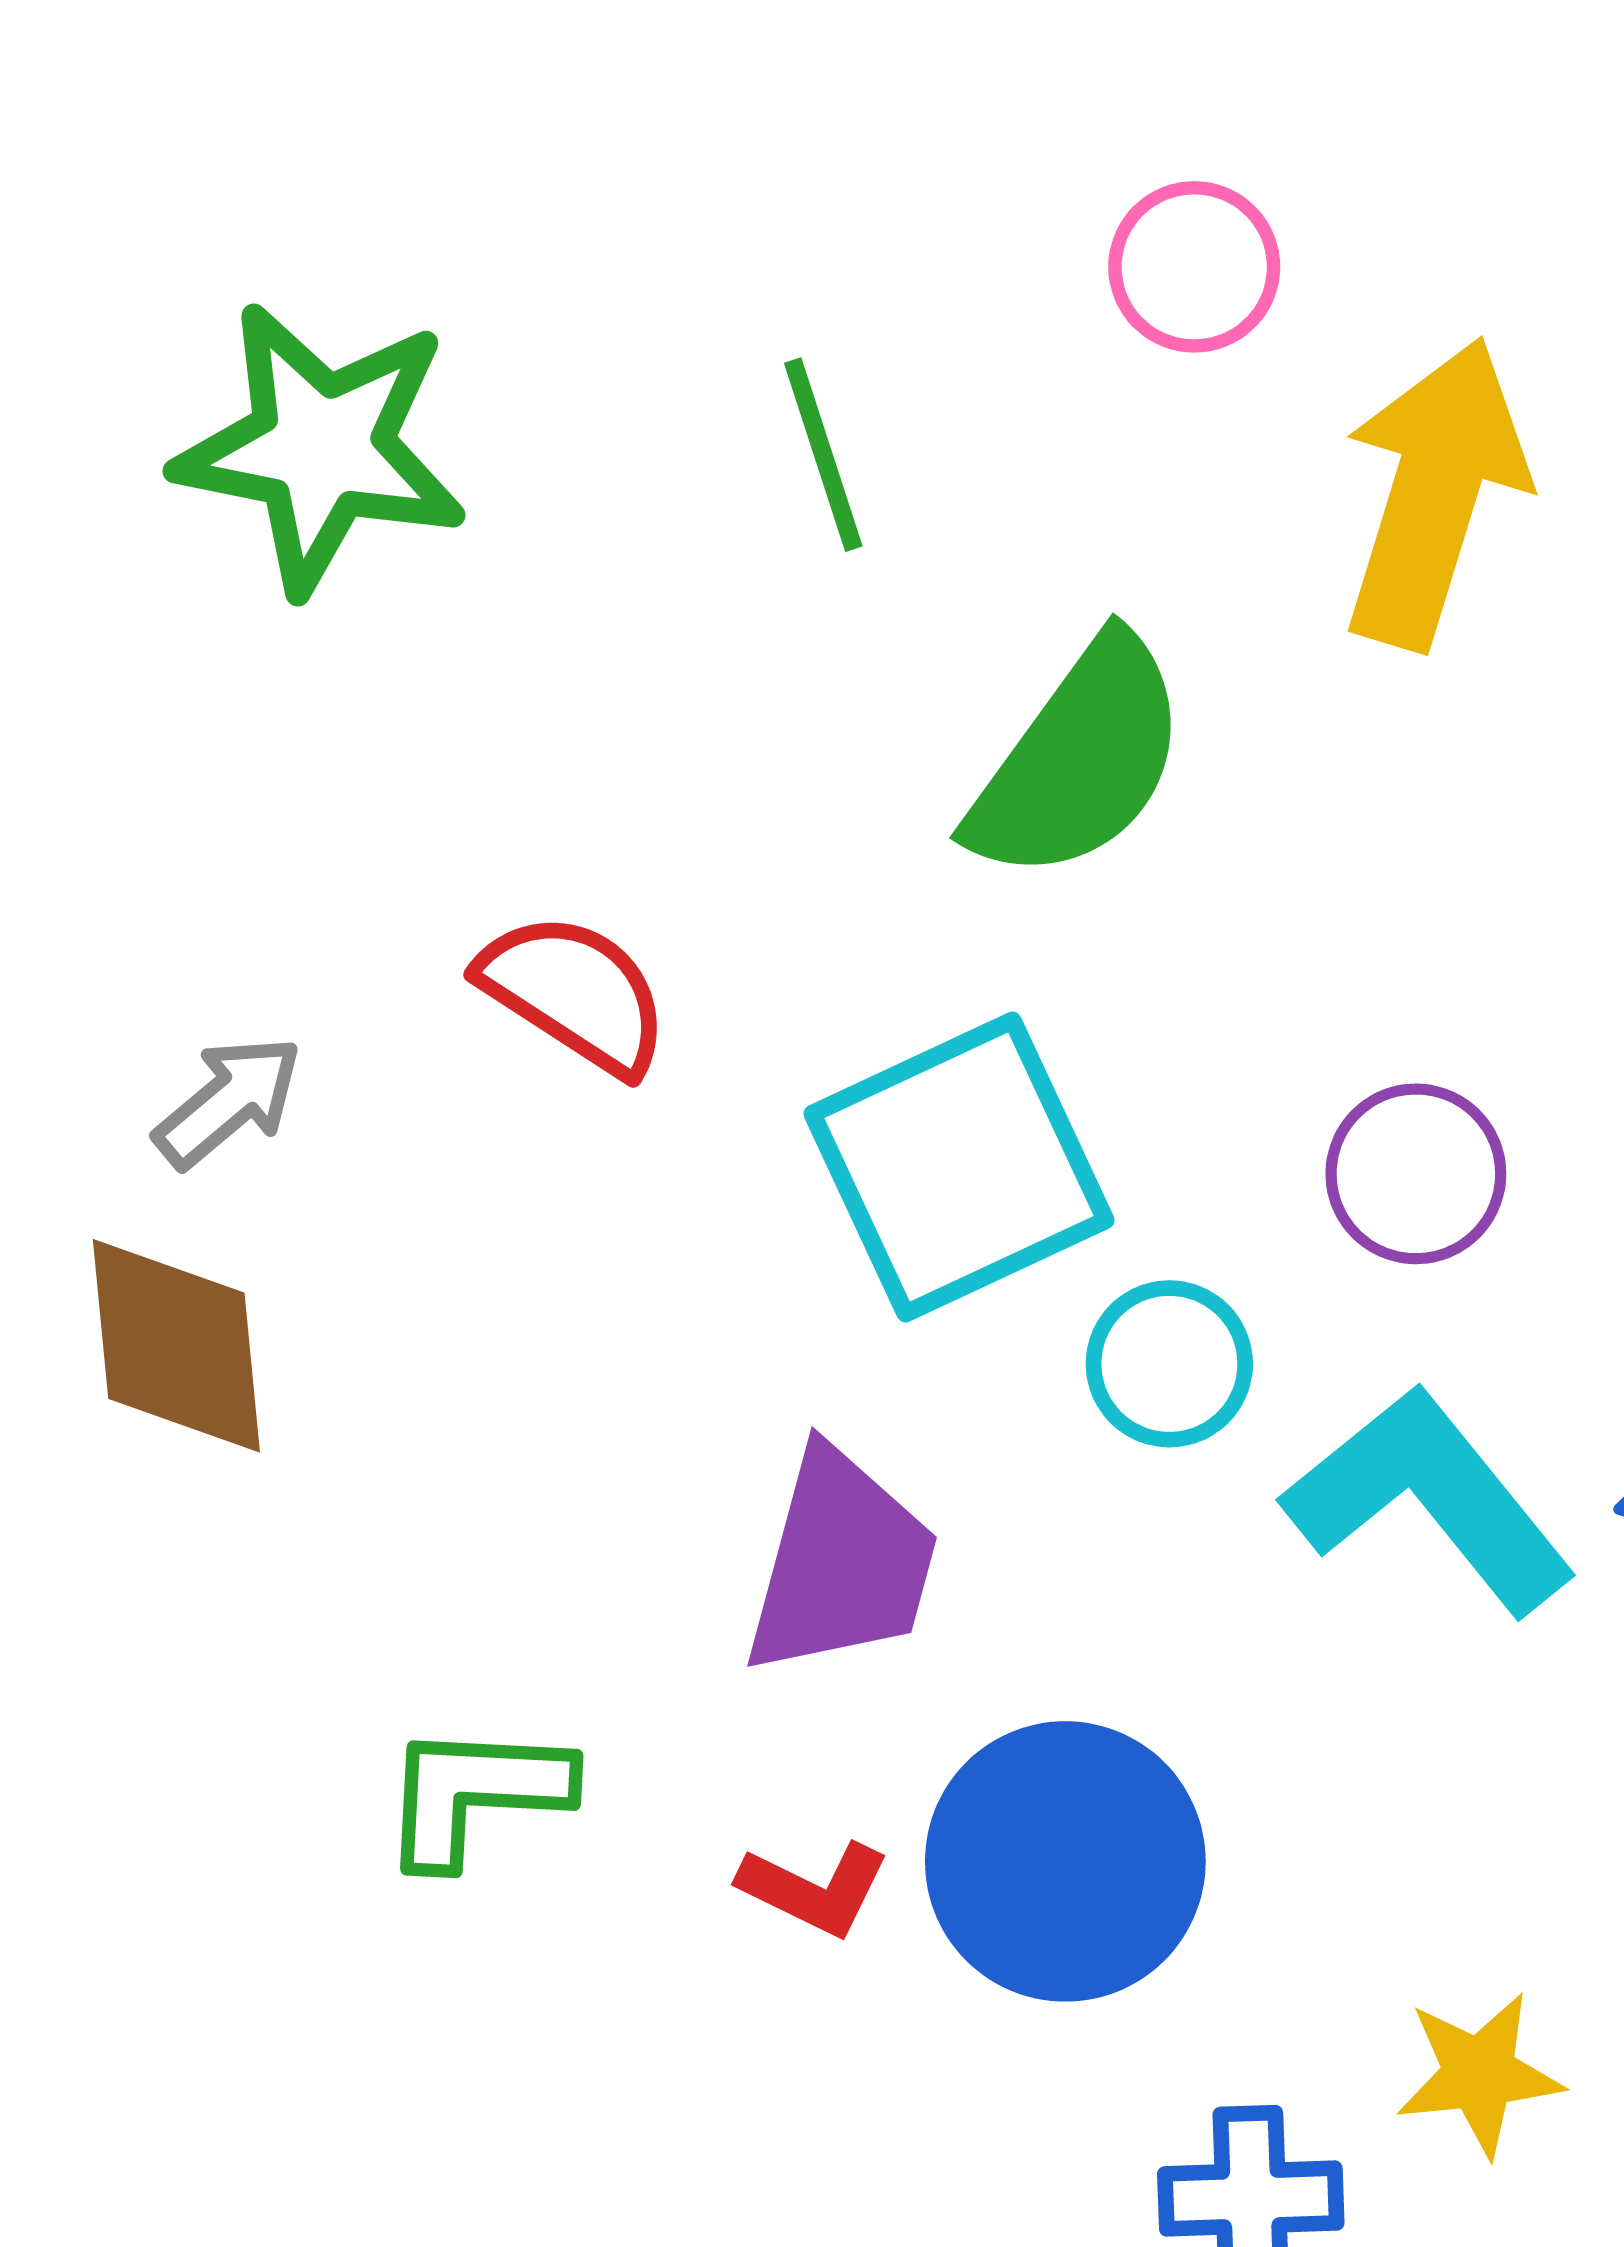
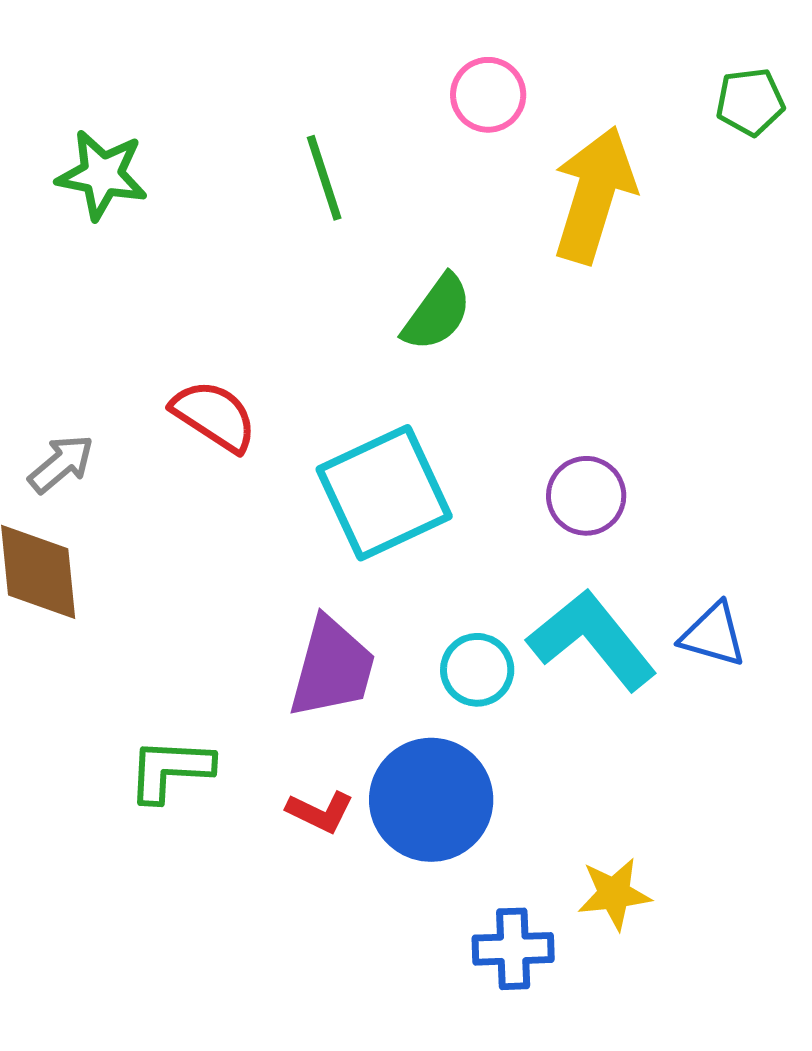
green star: (321, 448) -> (102, 175), size x0.7
green semicircle: (1079, 760) -> (437, 313), size x0.7
cyan circle: (1169, 1364) -> (477, 670), moved

